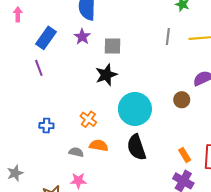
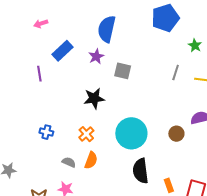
pink arrow: (18, 14) -> (41, 24), turned -120
purple line: (39, 68) -> (39, 74), moved
black star: (106, 75) -> (94, 98), moved
orange semicircle: (99, 146) -> (91, 160), turned 90
black semicircle: (136, 147) -> (141, 171), moved

